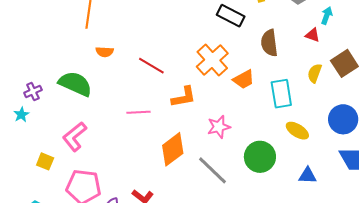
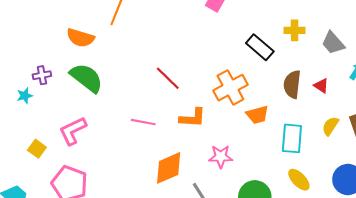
red triangle: (313, 35) -> (321, 86), moved
orange semicircle: (105, 52) -> (80, 38), moved, size x1.5

